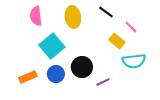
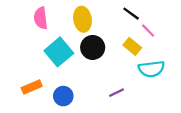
black line: (106, 12) -> (131, 14), moved
black circle: (82, 67) -> (93, 47), moved
blue circle: (56, 74) -> (63, 96), moved

